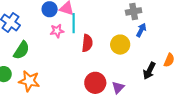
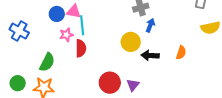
red semicircle: (87, 43) -> (81, 48), moved
green semicircle: (21, 50) -> (47, 62), moved
black arrow: (149, 71) -> (150, 55), moved, turned 72

